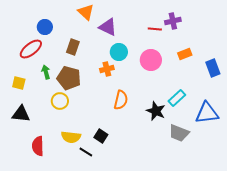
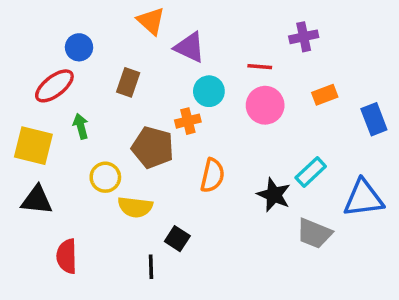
red line: (155, 29) -> (260, 67), moved
brown pentagon: (69, 78) -> (153, 147), moved
yellow square: (19, 83) -> (33, 146), size x1.6
yellow semicircle: (71, 137) -> (135, 207), moved
black line: (86, 152) -> (151, 267), turned 56

